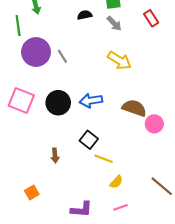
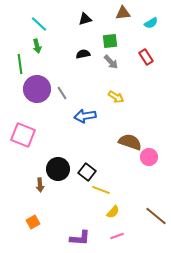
yellow arrow: (119, 60) -> (116, 97), size x0.7
blue arrow: (91, 101) -> (85, 116), moved
black circle: (58, 103) -> (58, 169), moved
brown arrow: (55, 156) -> (40, 185), moved

